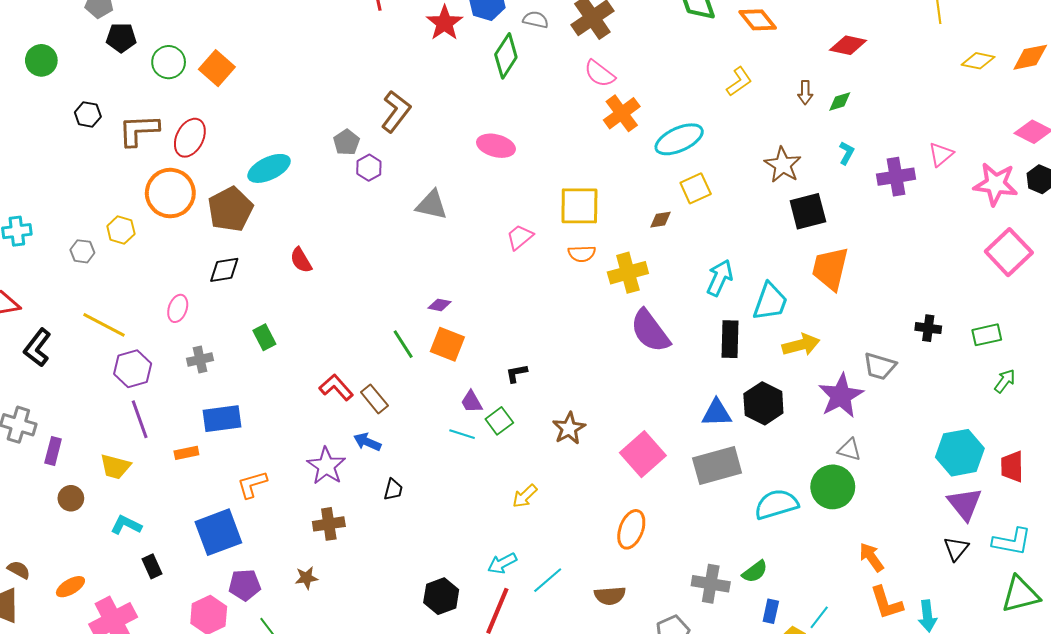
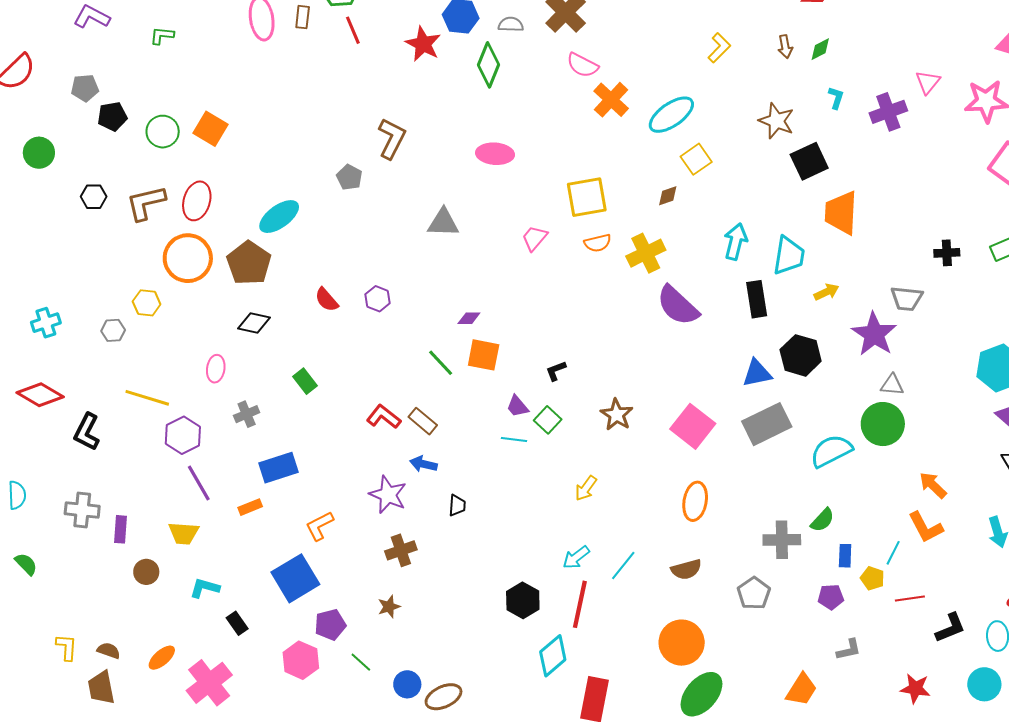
purple hexagon: (369, 168) -> (378, 299), moved
black diamond: (224, 270) -> (254, 323), turned 32
yellow arrow: (801, 345) -> (826, 292), size x0.7
orange L-shape: (886, 603) -> (926, 527), moved

